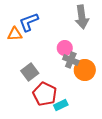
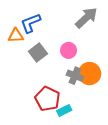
gray arrow: (82, 17) -> (86, 18), turned -125
gray cross: (71, 60) -> (75, 76), moved
gray square: (30, 72) -> (38, 52), moved

